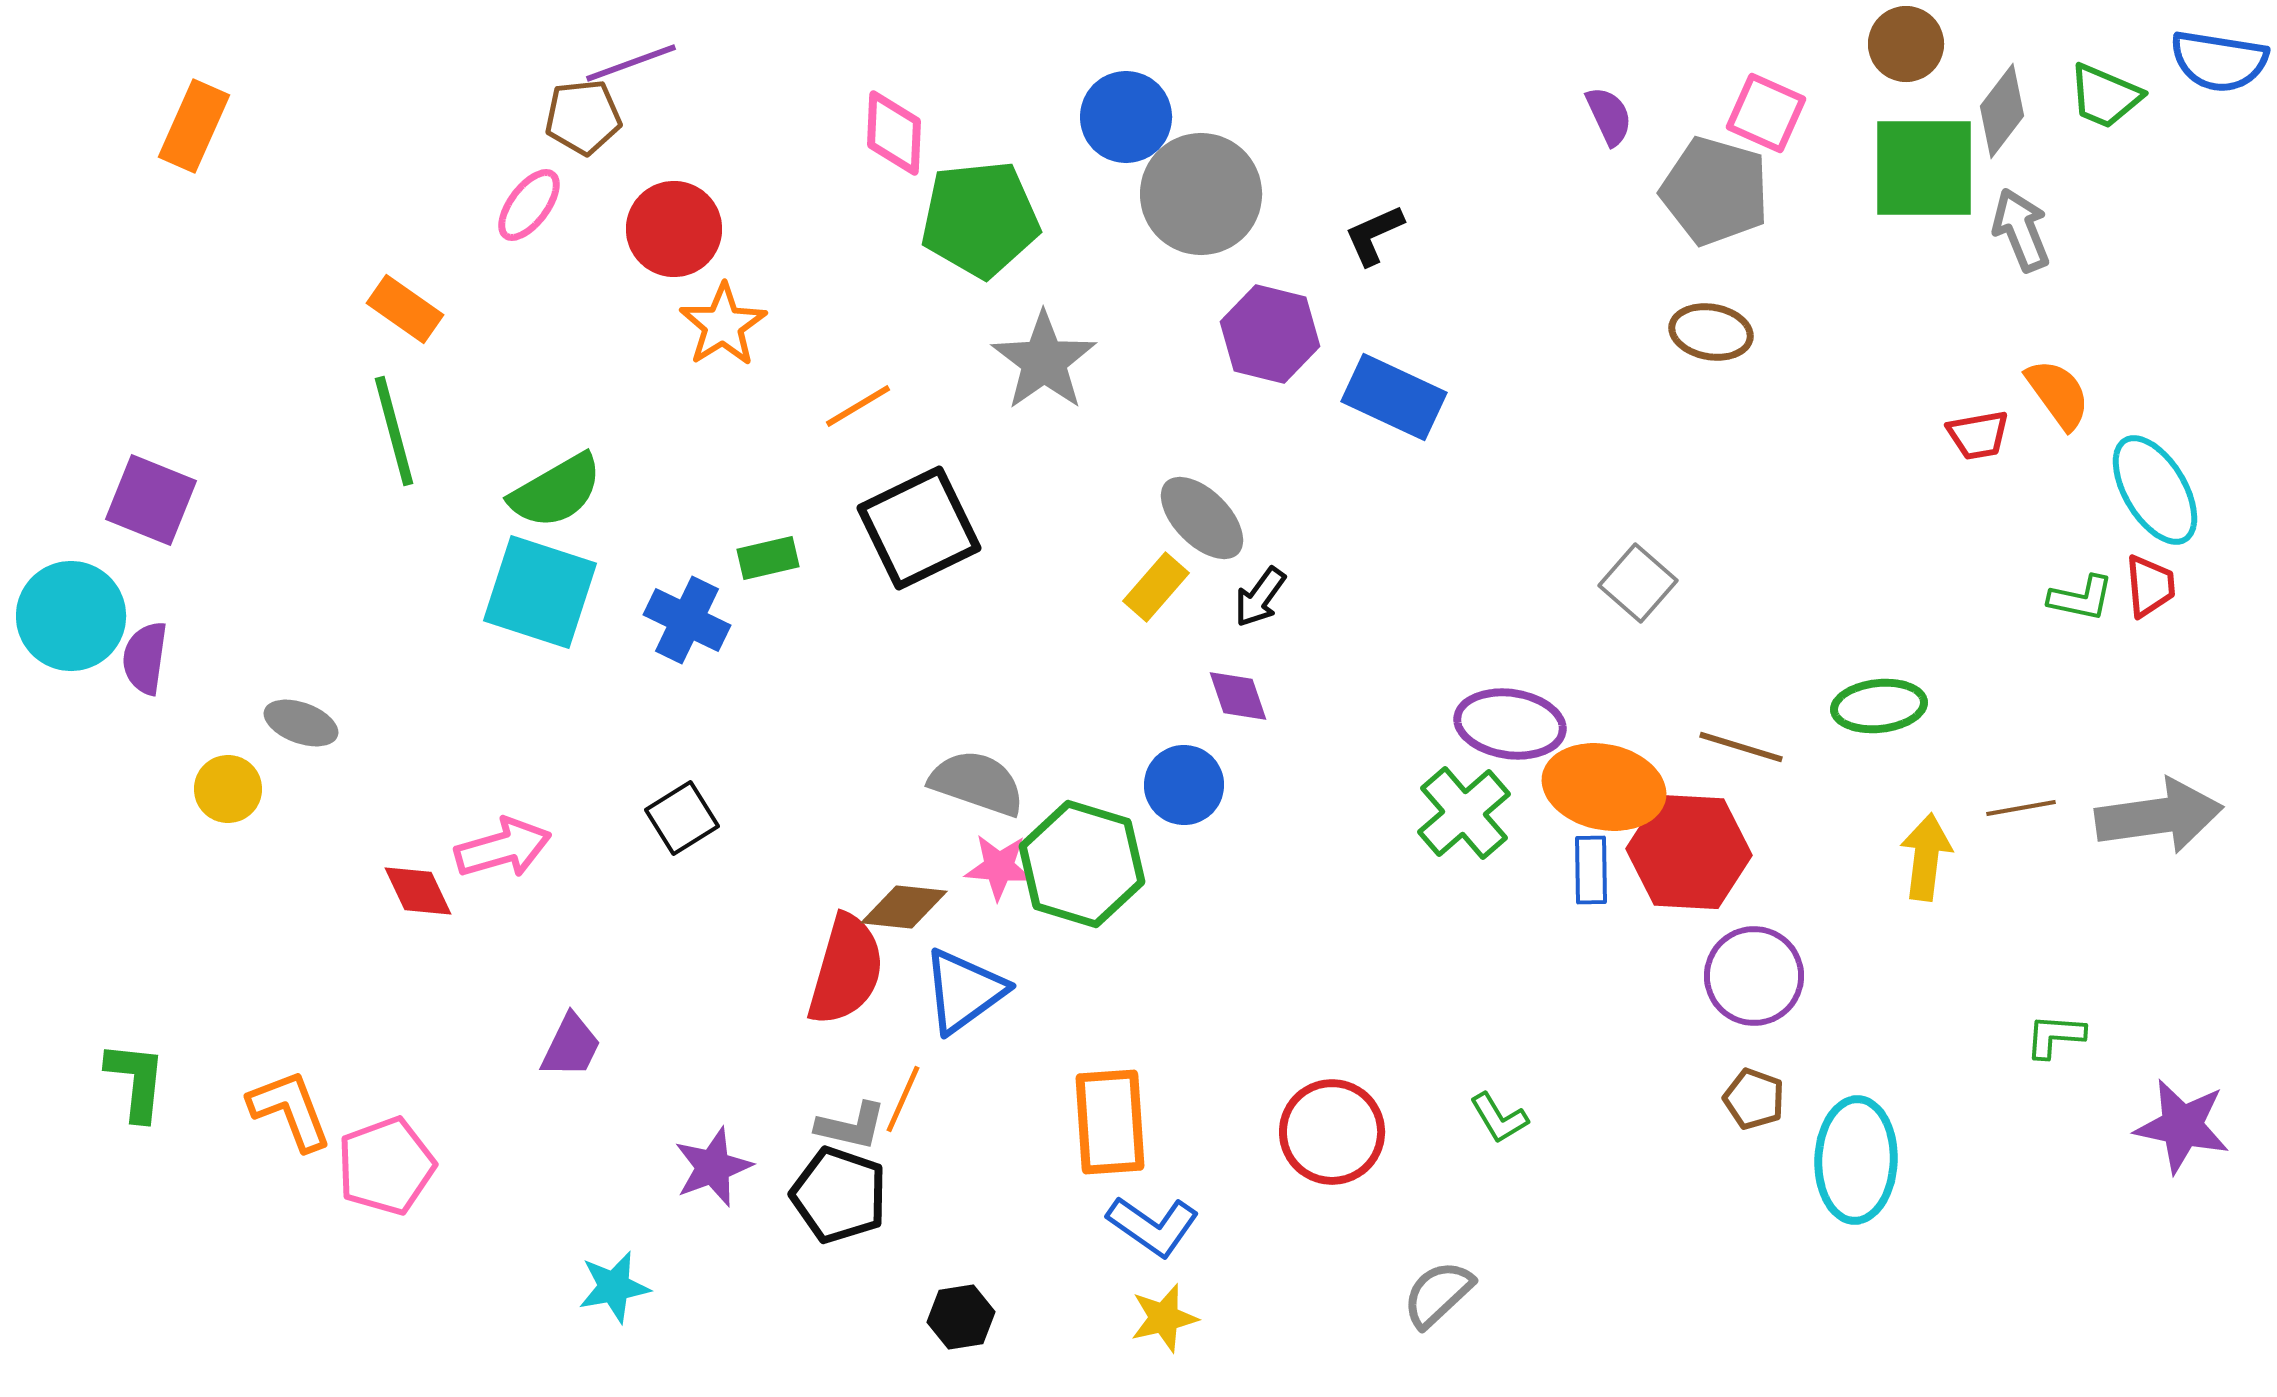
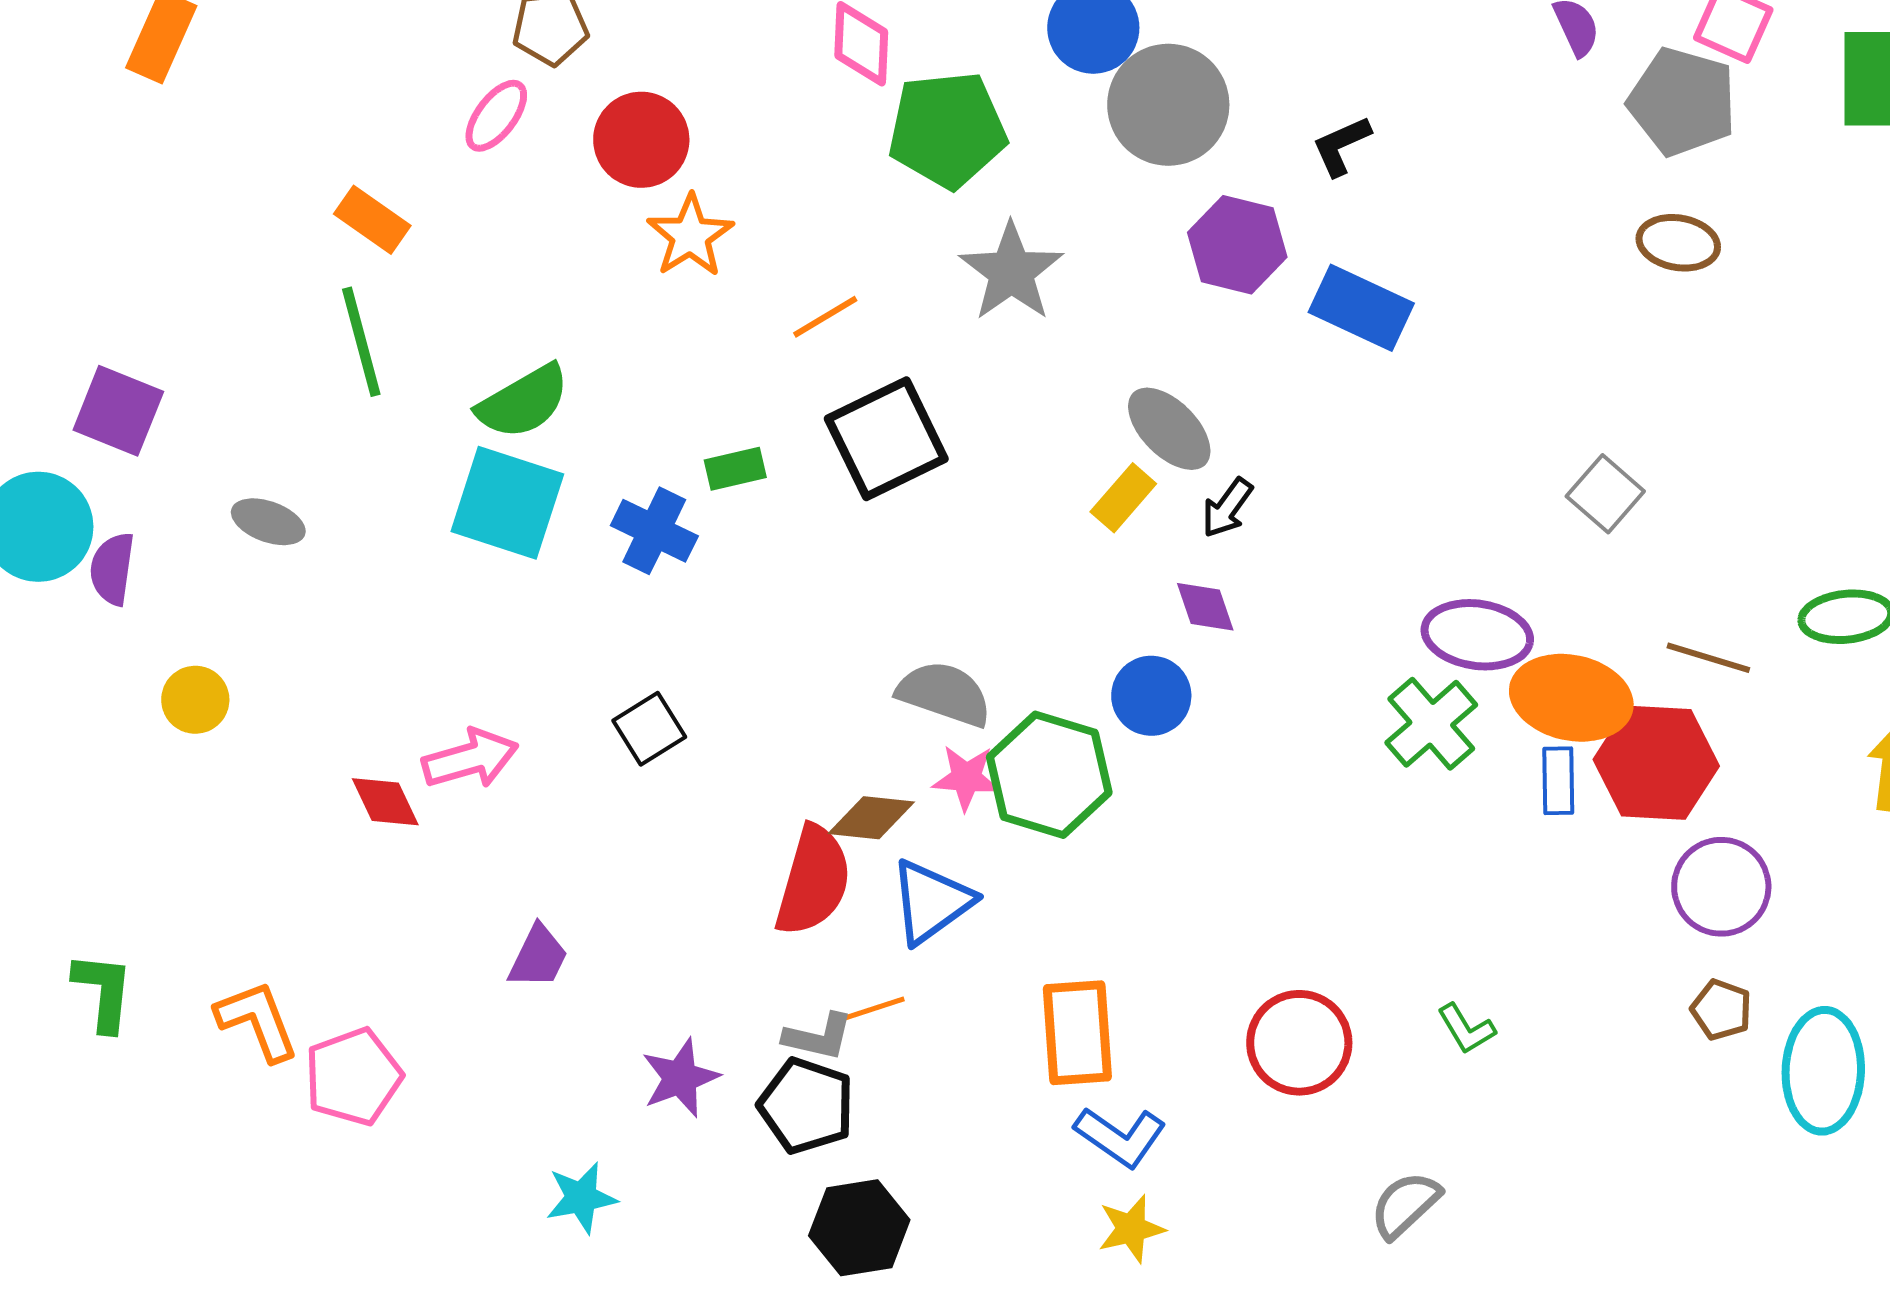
gray ellipse: (301, 723) -> (268, 522), moved
orange line: (903, 1099) -> (870, 1010), turned 48
black hexagon: (961, 1317) -> (859, 1228), moved, size x1.5

